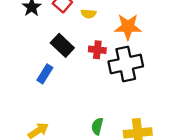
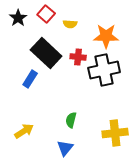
black rectangle: (62, 45) -> (46, 53), size x1.4
green semicircle: (97, 126) -> (71, 120), moved

